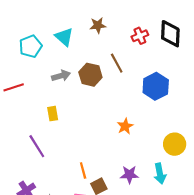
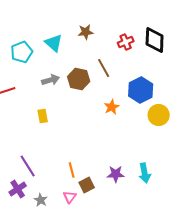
orange star: (125, 126) -> (112, 107), moved
yellow circle: (175, 144) -> (159, 115), moved
purple line: (37, 146) -> (28, 166), moved

